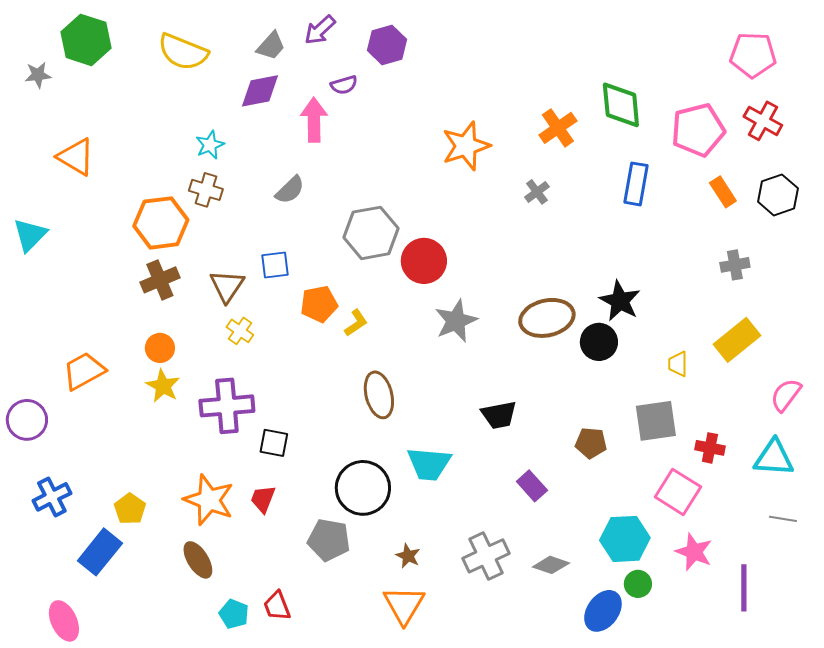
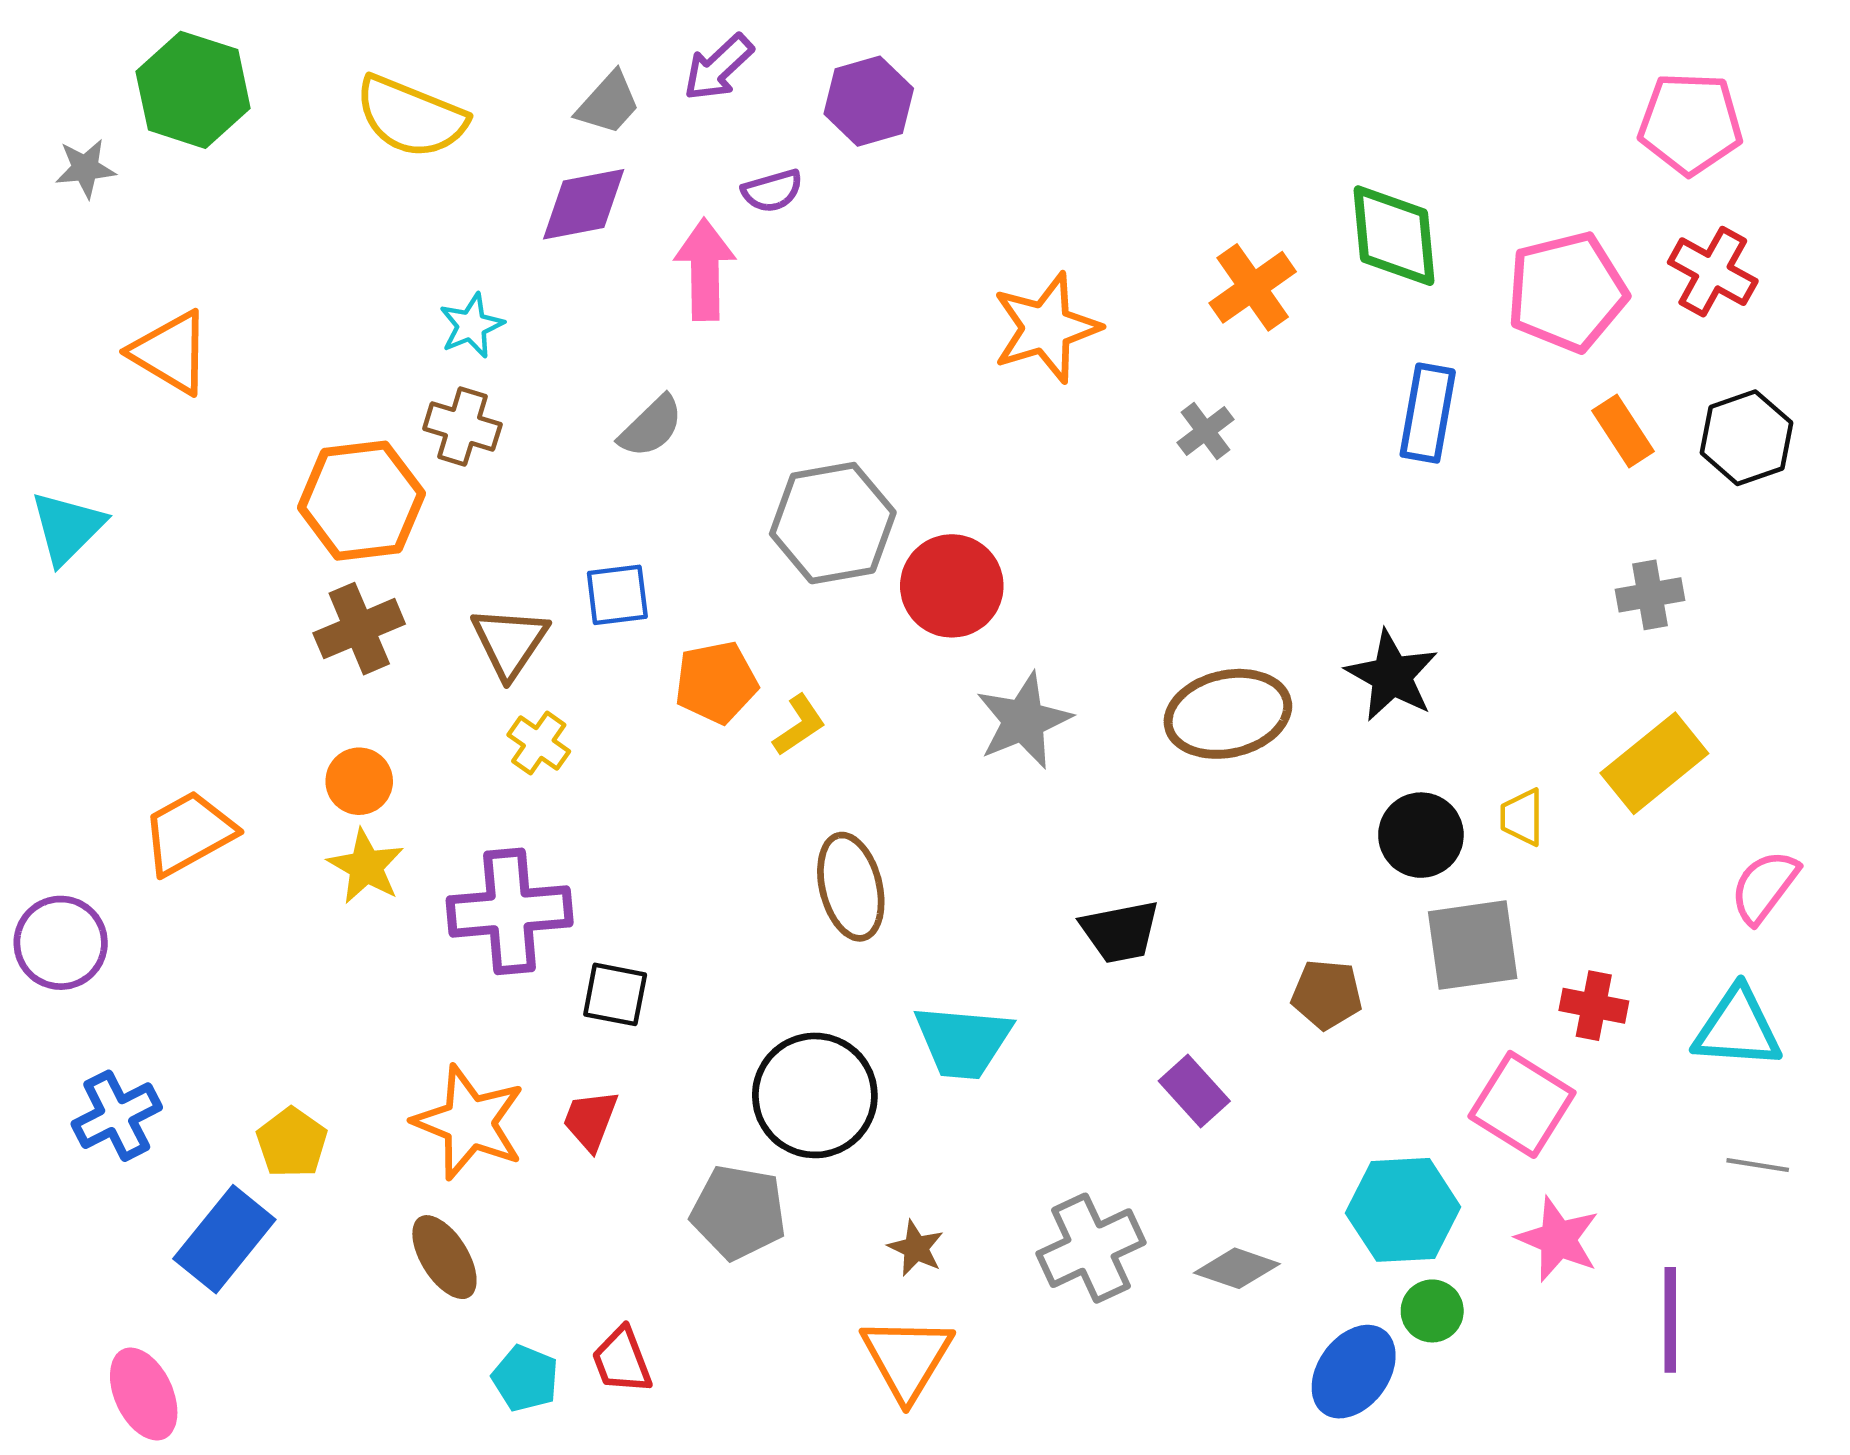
black circle: (599, 342) -> (1421, 835), moved

